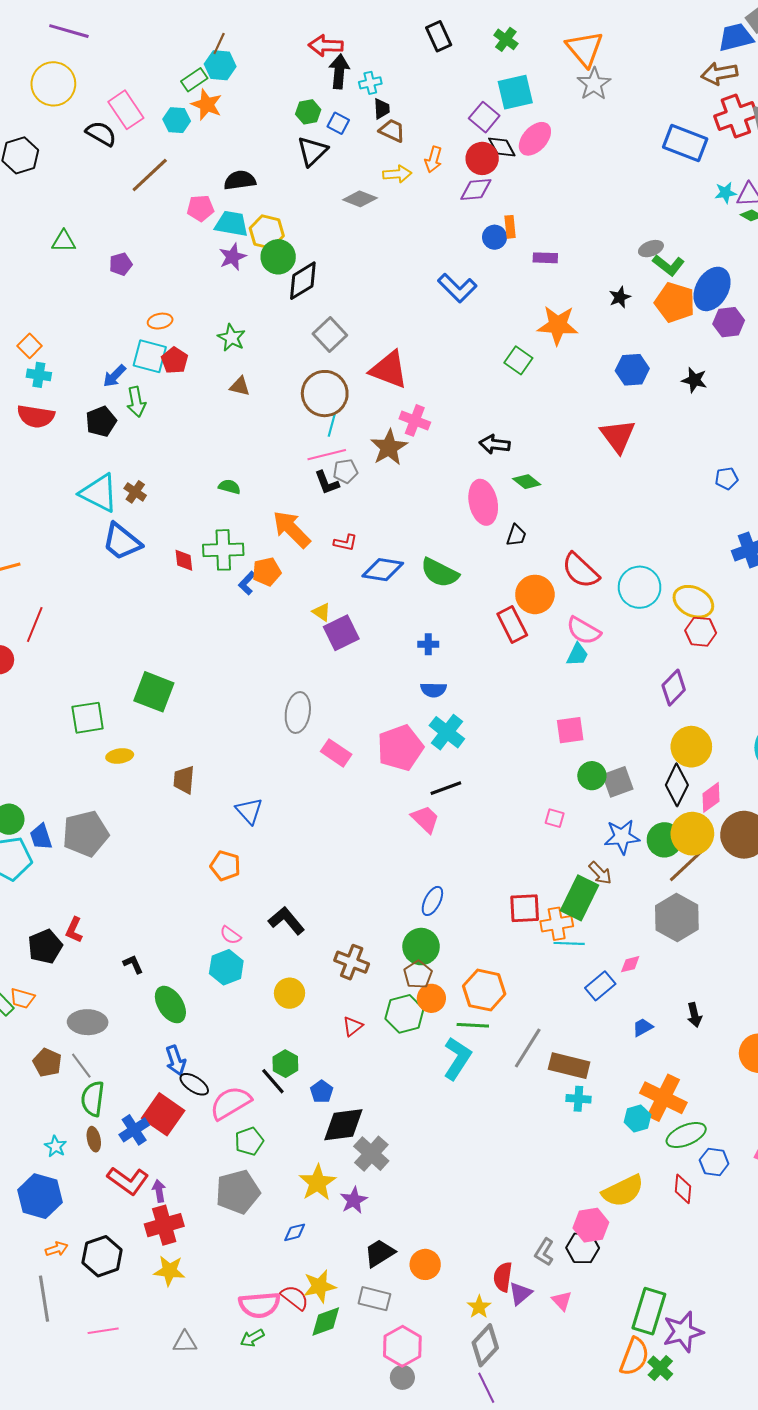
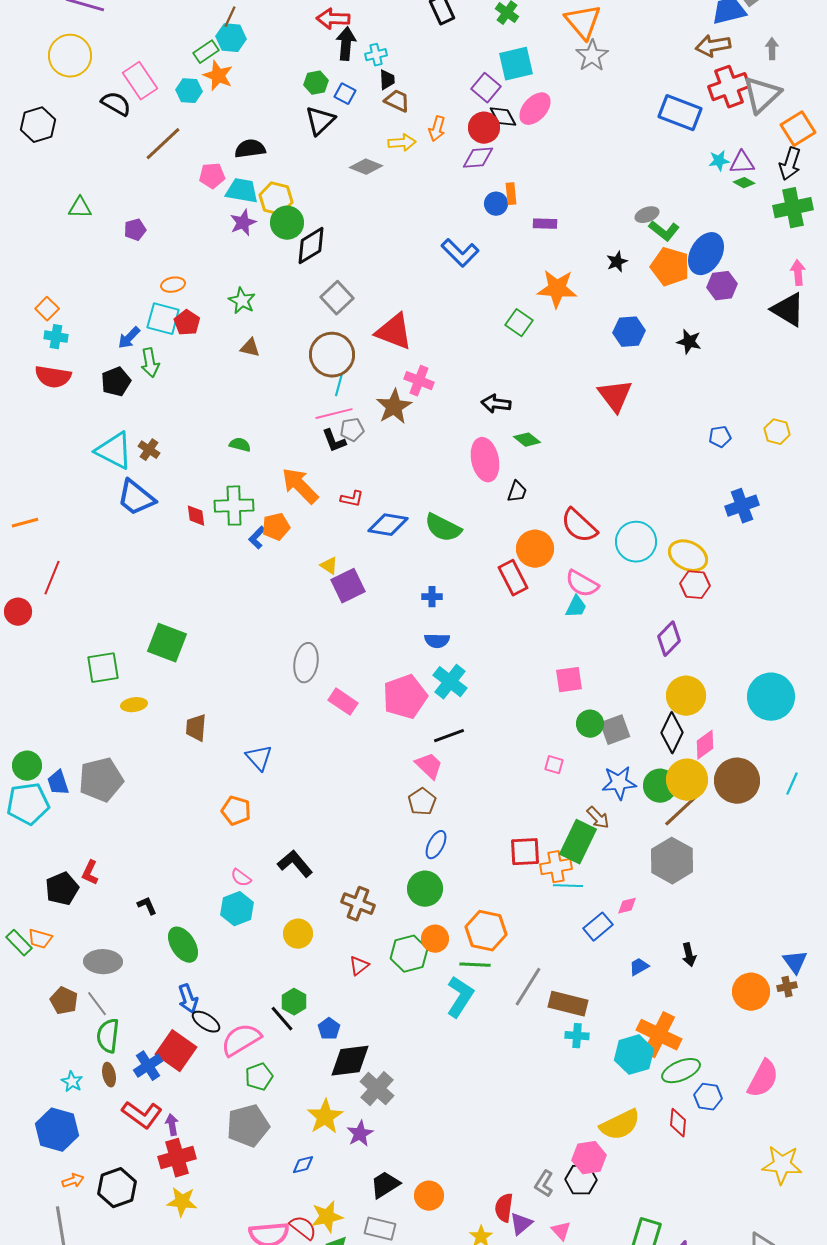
brown pentagon: (418, 975) -> (422, 802), moved
cyan hexagon: (637, 1118) -> (634, 1055), size x1.5

